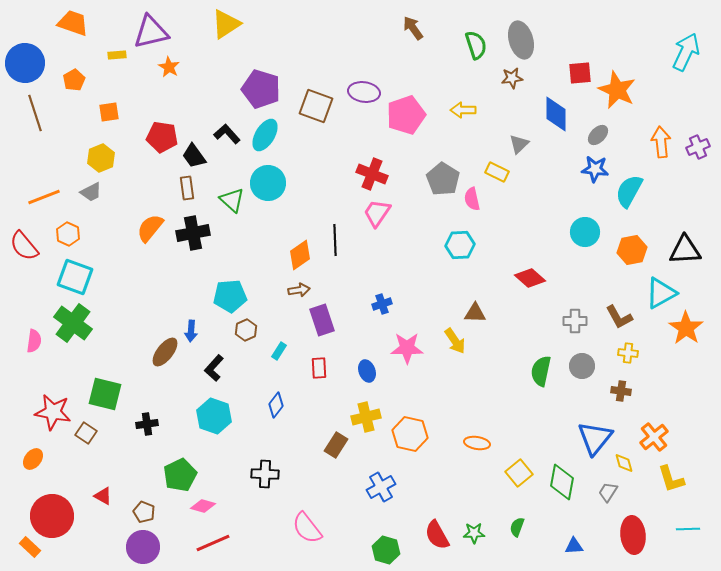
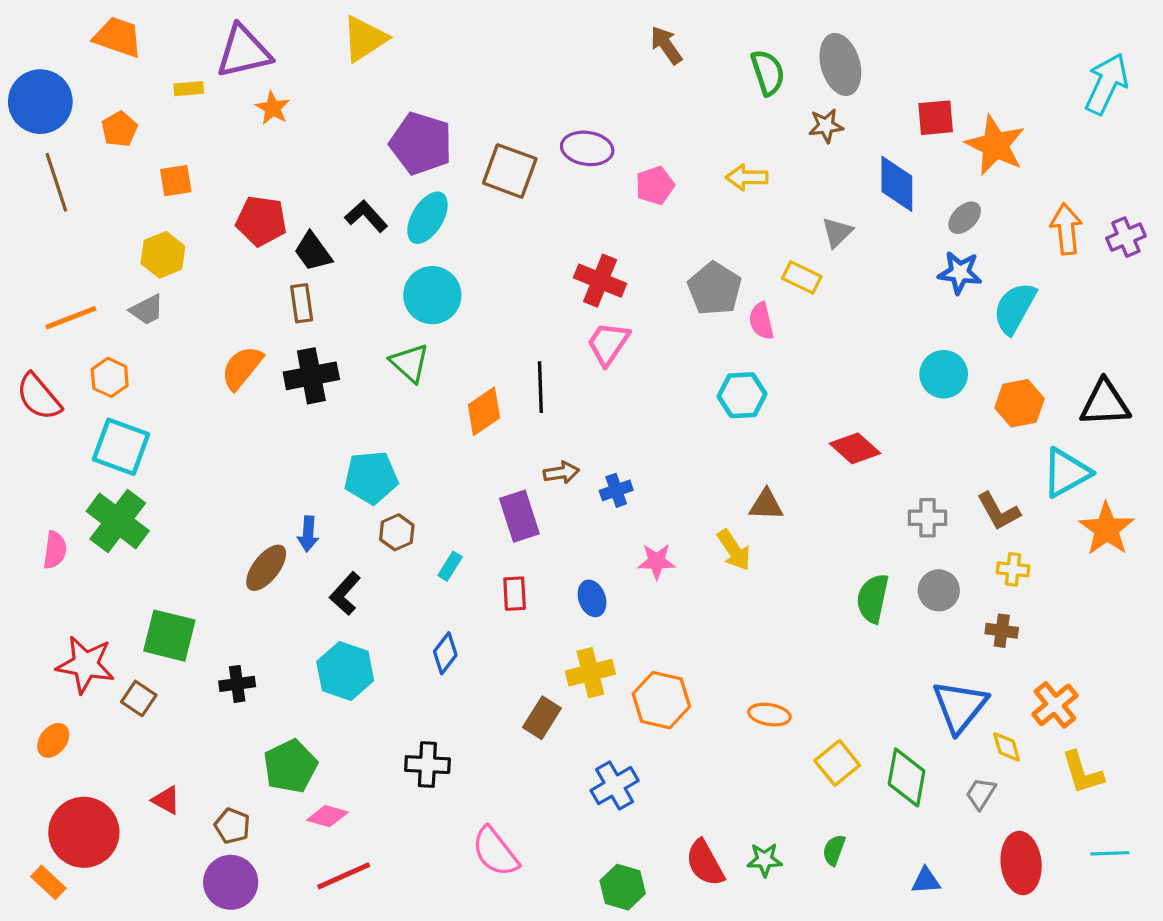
pink pentagon: (406, 115) -> (655, 185), size x0.6
green triangle: (232, 200) -> (410, 363), moved
brown arrow: (299, 290) -> (561, 473), moved
pink star: (407, 348) -> (657, 561), size x0.7

